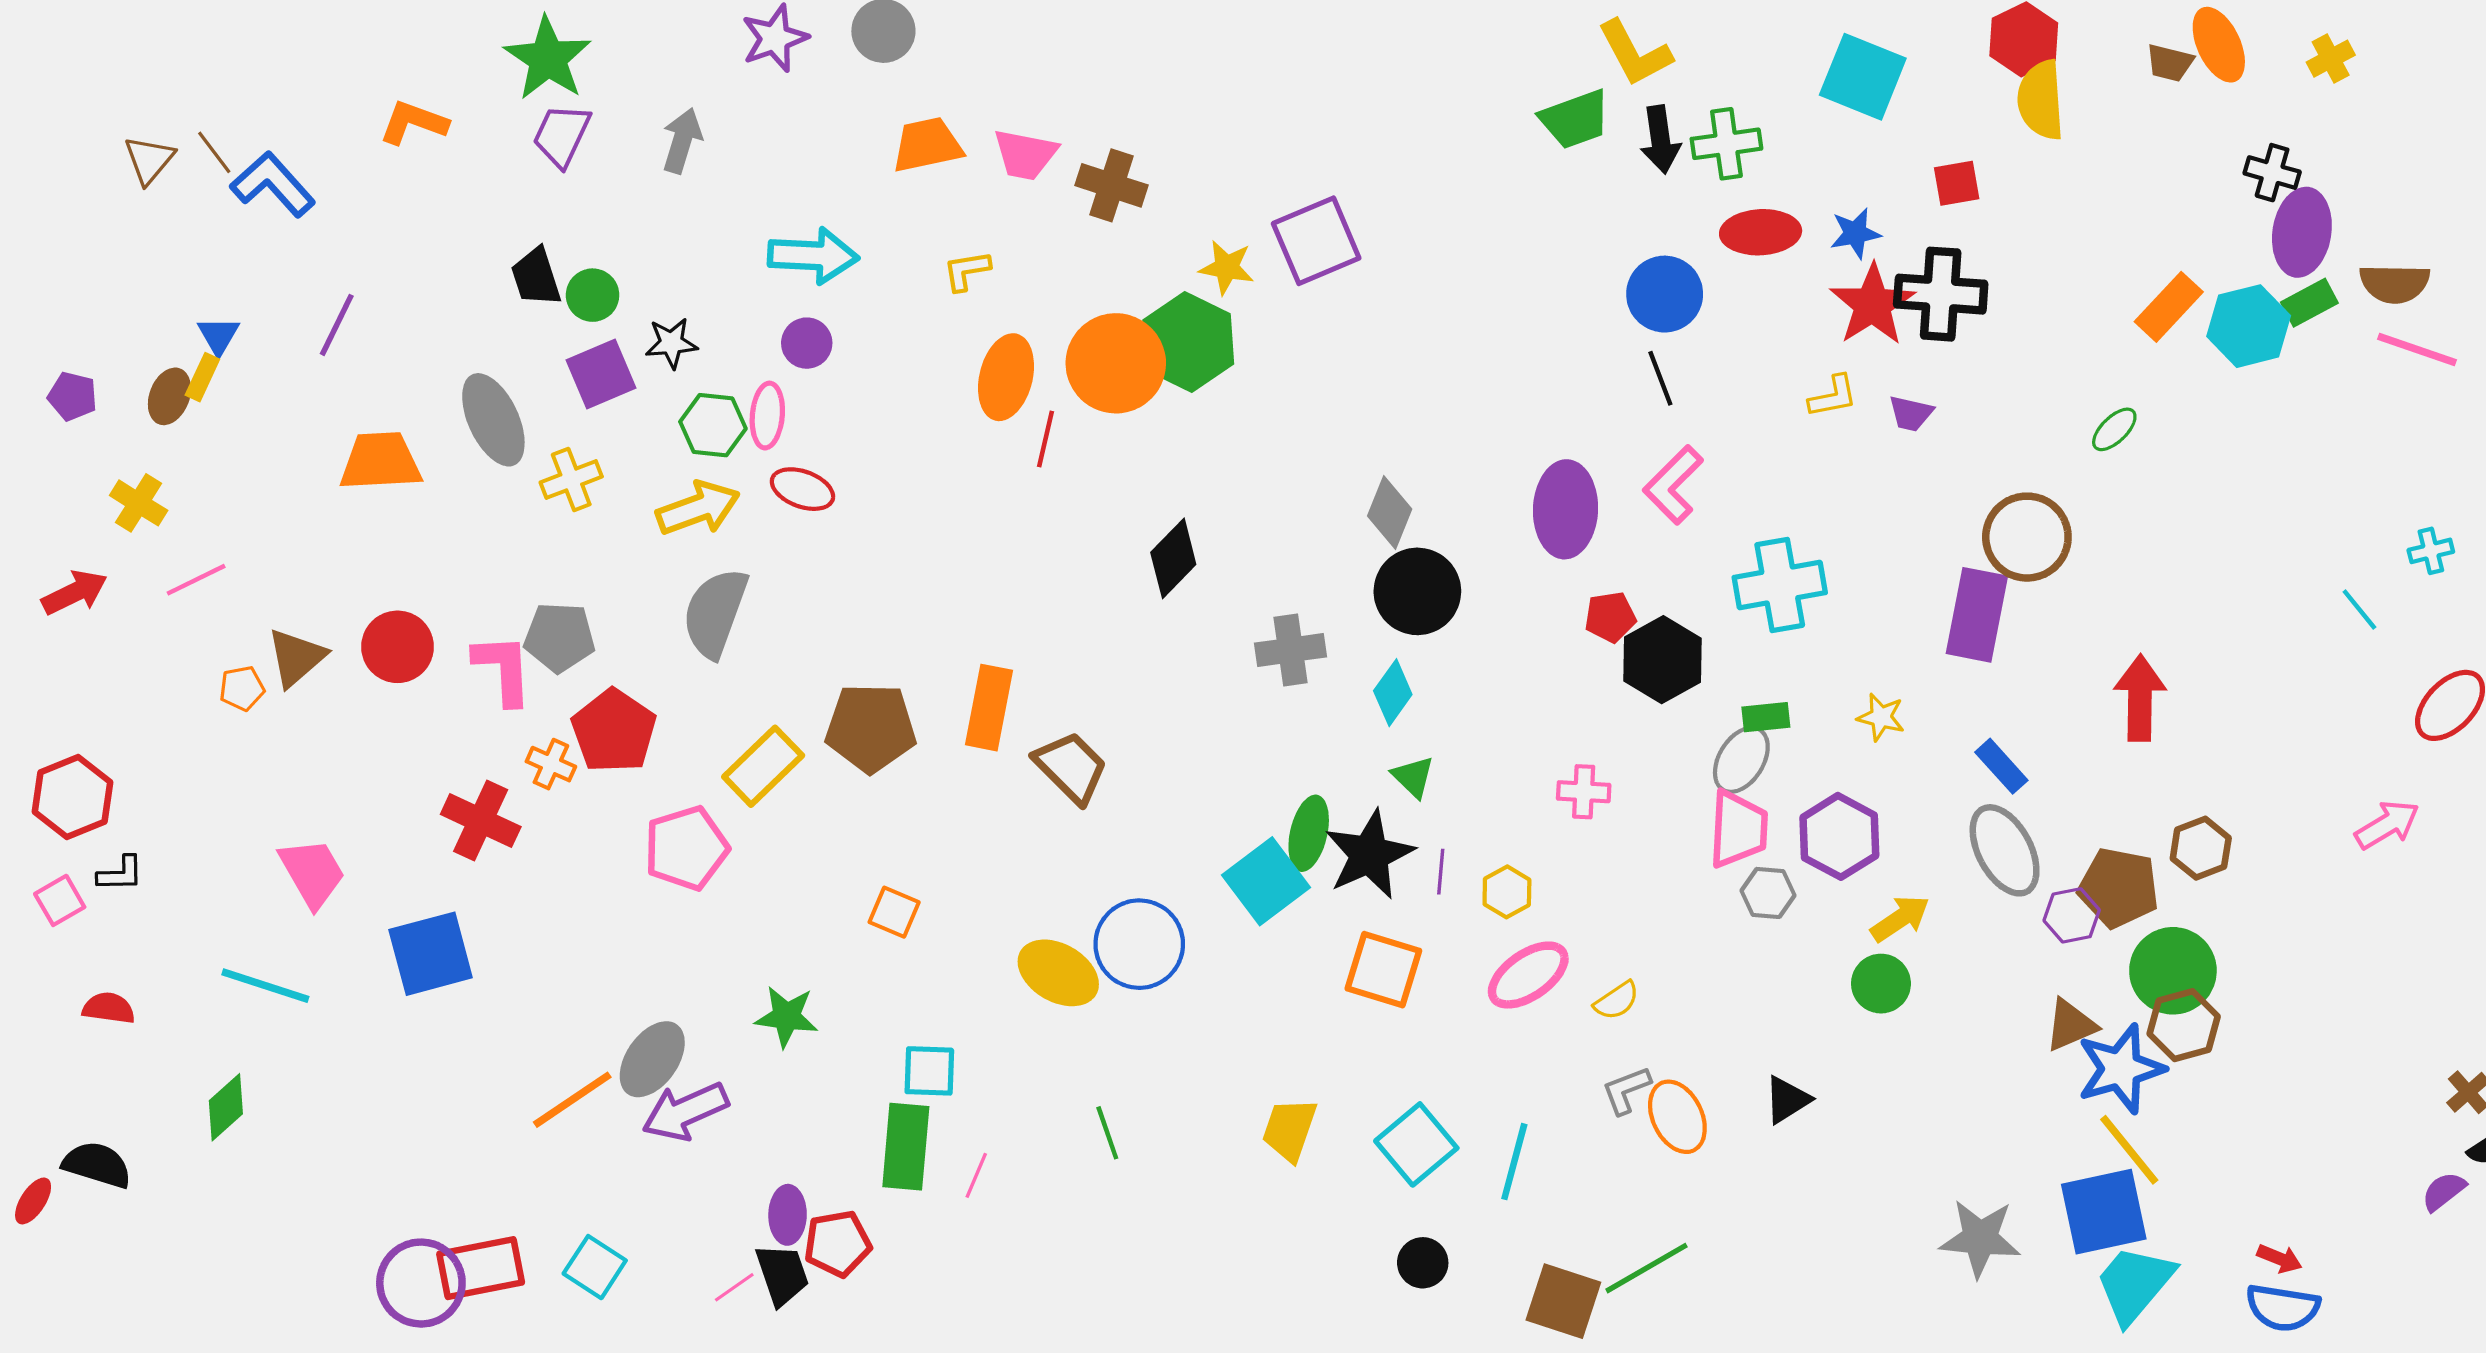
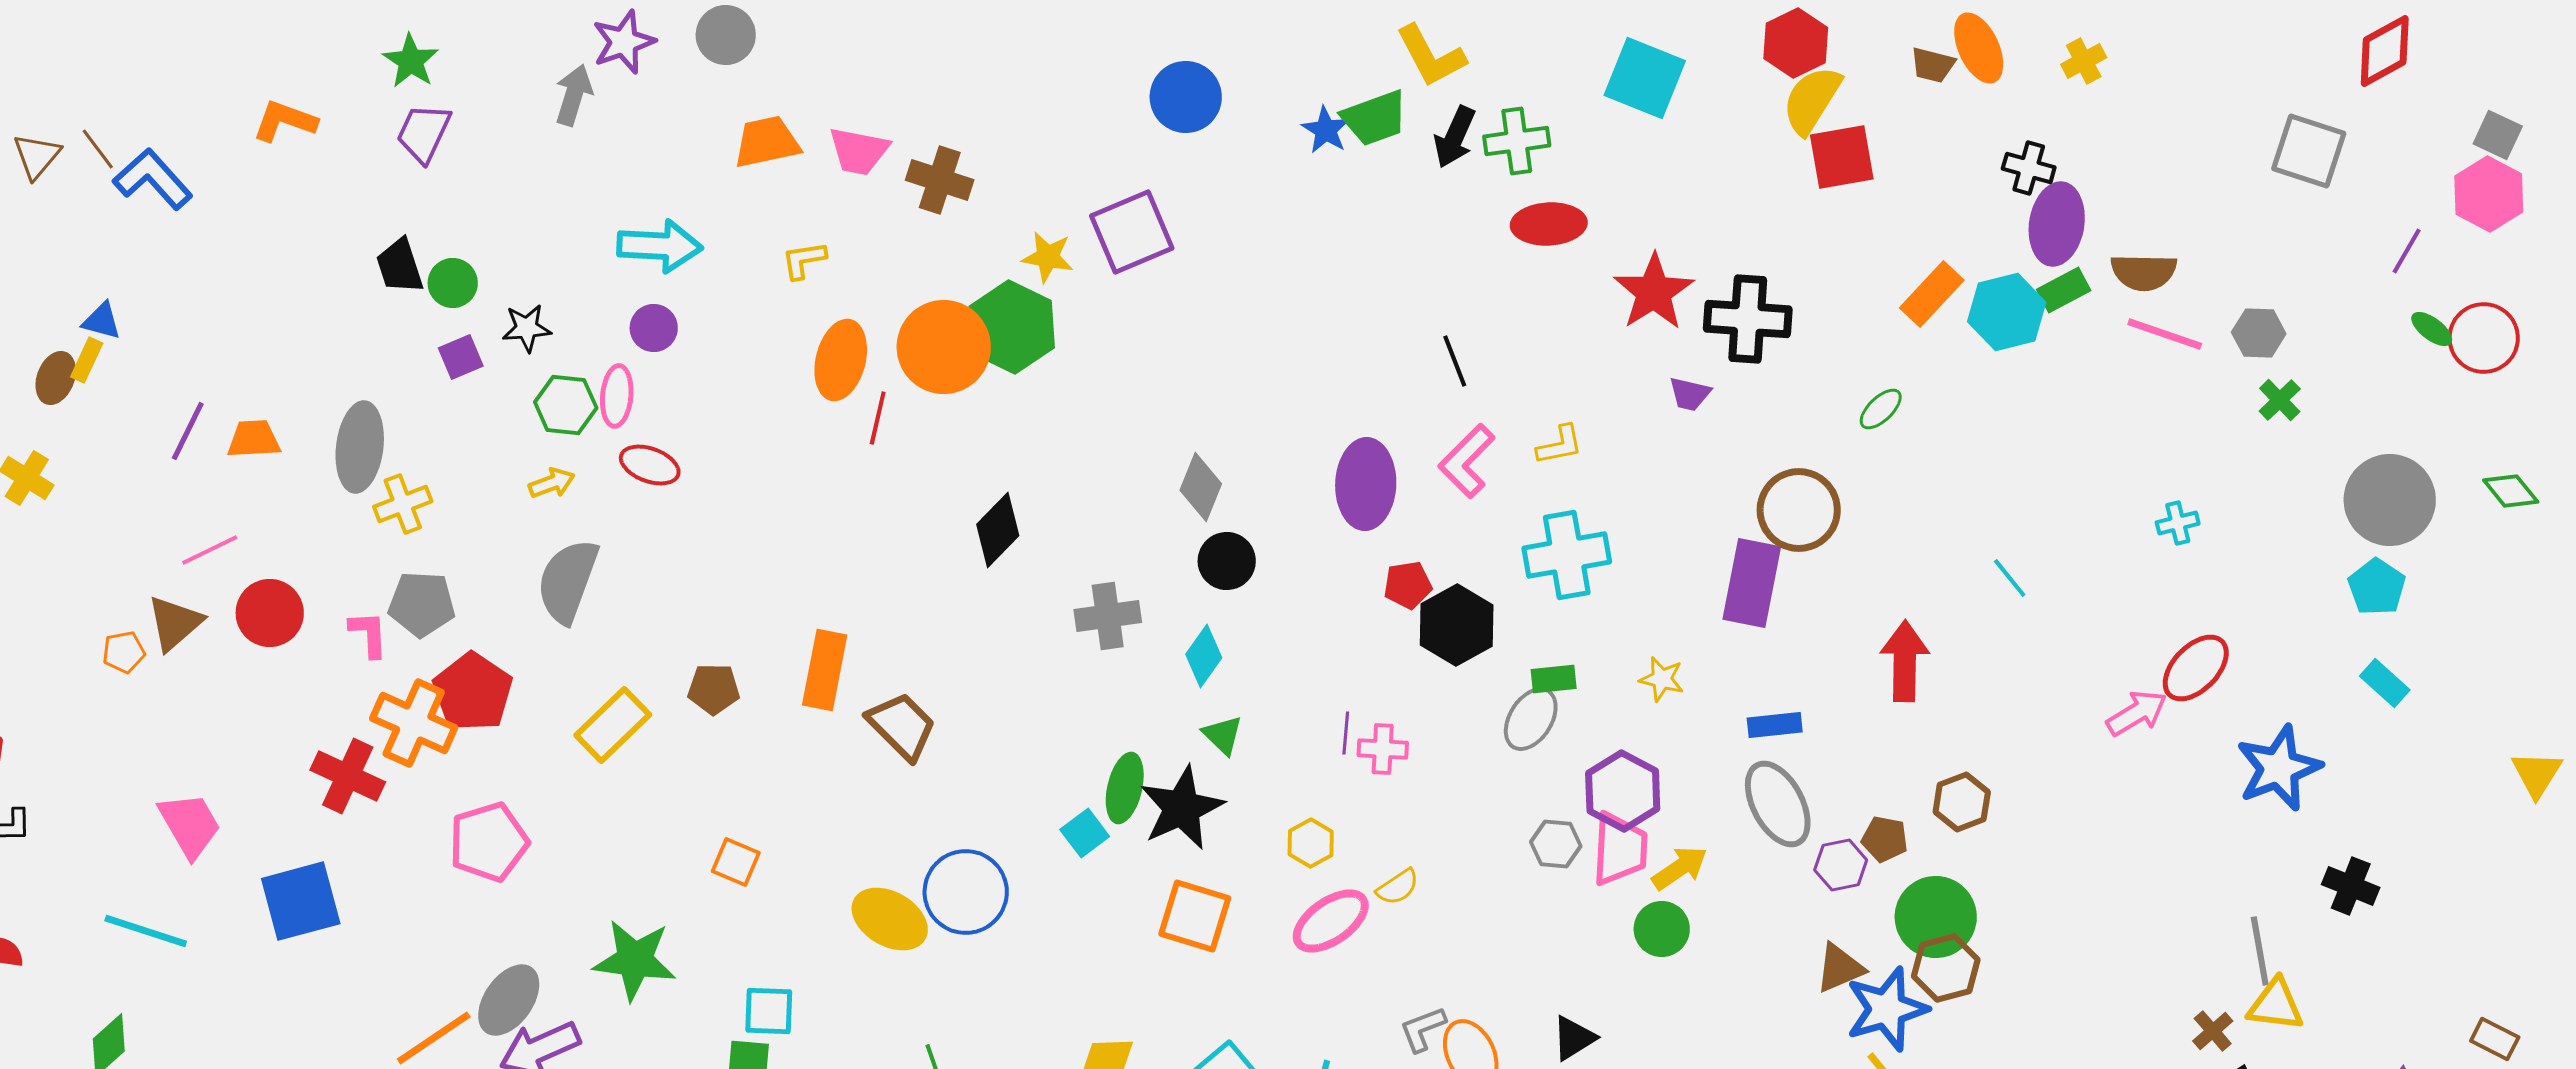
green star: (548, 59) -> (411, 61), size x0.7
yellow semicircle: (2041, 100) -> (1812, 100), turned 36
black arrow: (1660, 140) -> (1455, 137), turned 32
gray arrow: (682, 141) -> (574, 95), moved
red square: (1957, 183) -> (1842, 157), moved, size x1.5
blue star: (1855, 233) -> (1326, 130), moved, turned -30
blue circle: (1665, 294) -> (1186, 97), moved
black cross: (1941, 294) -> (1748, 319), moved
purple line: (337, 325) -> (188, 431), moved
blue triangle: (218, 336) -> (102, 321), turned -45
purple square: (601, 374) -> (461, 357), size x0.7
yellow L-shape: (1833, 396) -> (1560, 445), moved
gray ellipse: (493, 420) -> (360, 447), moved, turned 32
orange trapezoid: (380, 461) -> (254, 439), size x0.7
yellow cross: (571, 479) -> (403, 504), moved
yellow arrow: (698, 508) -> (552, 483), size x0.6
pink line: (196, 580) -> (210, 550), moved
black circle: (1417, 591) -> (1227, 561), size x0.7
cyan line: (2359, 609) -> (2010, 578), moved
pink L-shape: (503, 669) -> (369, 634), size x0.7
brown pentagon: (871, 728) -> (714, 689), size x0.6
orange cross: (551, 764) -> (414, 723), size x1.8
blue rectangle: (2001, 766) -> (1775, 725), turned -54
pink arrow: (2387, 825) -> (2137, 713), moved
pink trapezoid: (1738, 829) -> (1620, 849), moved
pink pentagon: (686, 848) -> (489, 842), moved
purple line: (1441, 872) -> (1346, 733), moved
cyan square: (1266, 881) -> (1085, 833), size x0.6
brown pentagon: (2119, 888) -> (1885, 839), size x0.6
yellow semicircle: (1617, 1001) -> (1398, 887), moved
green star: (786, 1017) -> (635, 960), size x1.4

